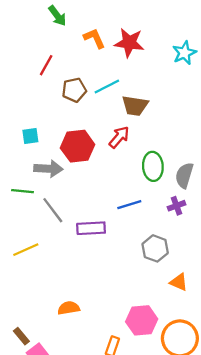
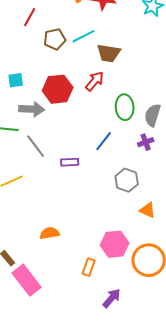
blue line: (129, 205) -> (104, 141), turned -35
purple rectangle: (91, 228) -> (70, 162), size x0.7

